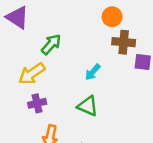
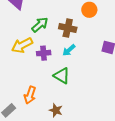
brown cross: (124, 42) -> (68, 28), moved
purple cross: (37, 103) -> (44, 53), moved

